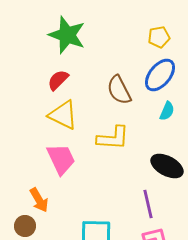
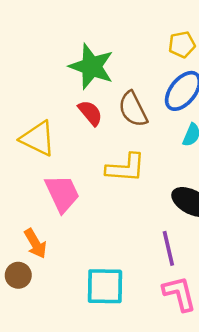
green star: (67, 35) -> (91, 67), moved
red semicircle: (58, 80) -> (90, 113), moved, turned 95
yellow triangle: (63, 115) -> (38, 139), moved

